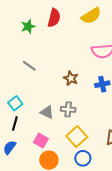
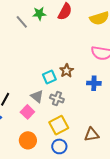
gray line: (29, 66) -> (22, 22), moved
cyan square: (15, 103) -> (49, 77), moved
pink square: (41, 140) -> (27, 112), moved

